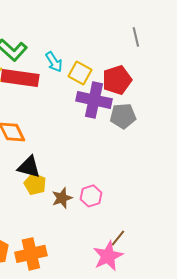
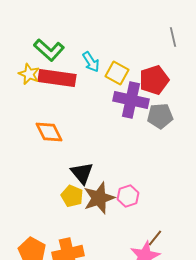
black triangle: (29, 167) -> (82, 173), moved, turned 35
yellow pentagon: (35, 184) -> (72, 196), moved
brown star: (62, 198) -> (99, 198), size x1.5

